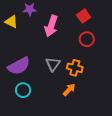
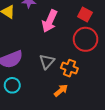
red square: (84, 16) -> (85, 15), turned -32
red circle: (87, 39) -> (86, 39), size x1.5

